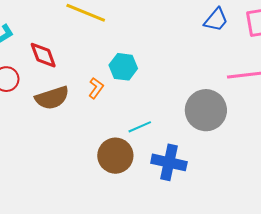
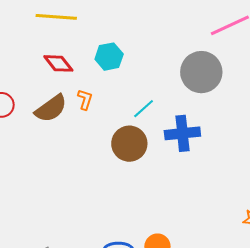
red diamond: (43, 55) -> (58, 63), moved
orange L-shape: (96, 88) -> (85, 99), moved

